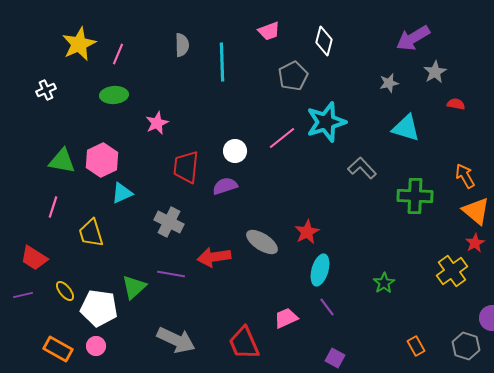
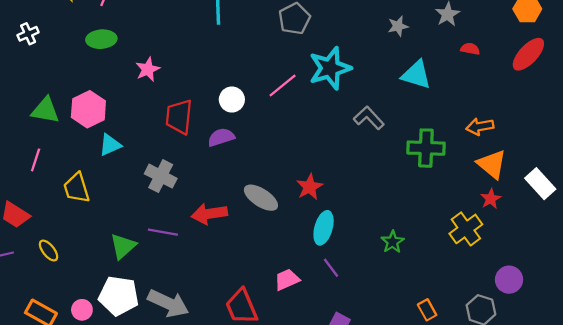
orange arrow: (465, 176) -> (480, 126), turned -70
white pentagon: (99, 308) -> (119, 296), moved

